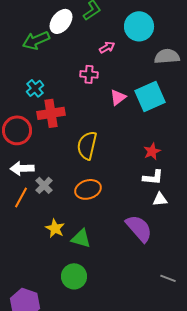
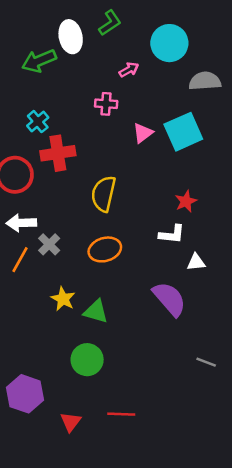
white ellipse: (61, 21) -> (71, 37), turned -50
white L-shape: (153, 177) -> (172, 234), moved

